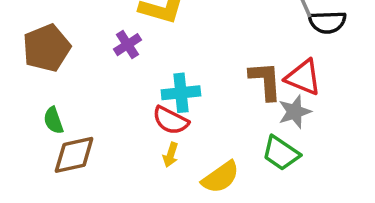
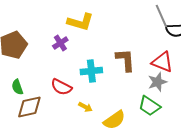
brown L-shape: (265, 81) -> (125, 60), moved
red semicircle: (171, 120) -> (61, 87), moved
yellow arrow: (171, 155) -> (85, 107), turned -80

